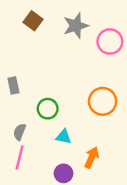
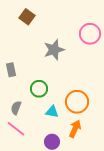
gray star: (76, 26) -> (54, 50), moved
orange circle: (103, 101) -> (77, 102), moved
pink line: (20, 158) -> (16, 129), turned -66

